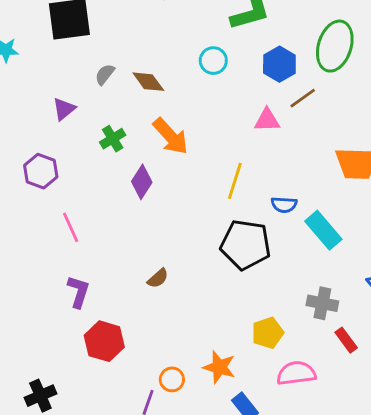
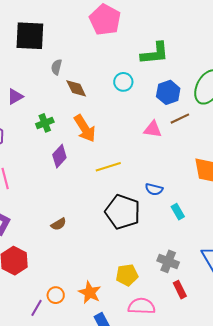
gray semicircle: (105, 74) -> (56, 67), moved, turned -35
yellow line: (235, 181) -> (108, 167), moved, turned 45
cyan rectangle: (323, 230) -> (178, 212), size x0.6

